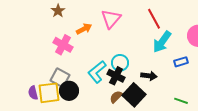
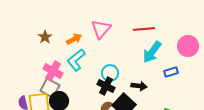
brown star: (58, 11) -> (45, 37), moved
red line: (154, 19) -> (144, 29), turned -65
pink cross: (63, 45) -> (53, 71), moved
cyan L-shape: (97, 72) -> (76, 60), moved

